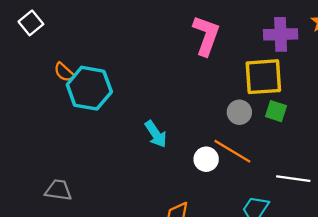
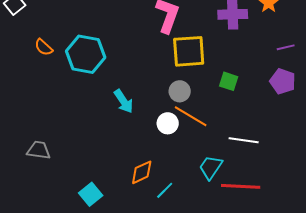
yellow square: (263, 77) -> (189, 51), moved
cyan hexagon: (89, 88) -> (86, 54), moved
gray circle: (239, 112) -> (180, 91), moved

